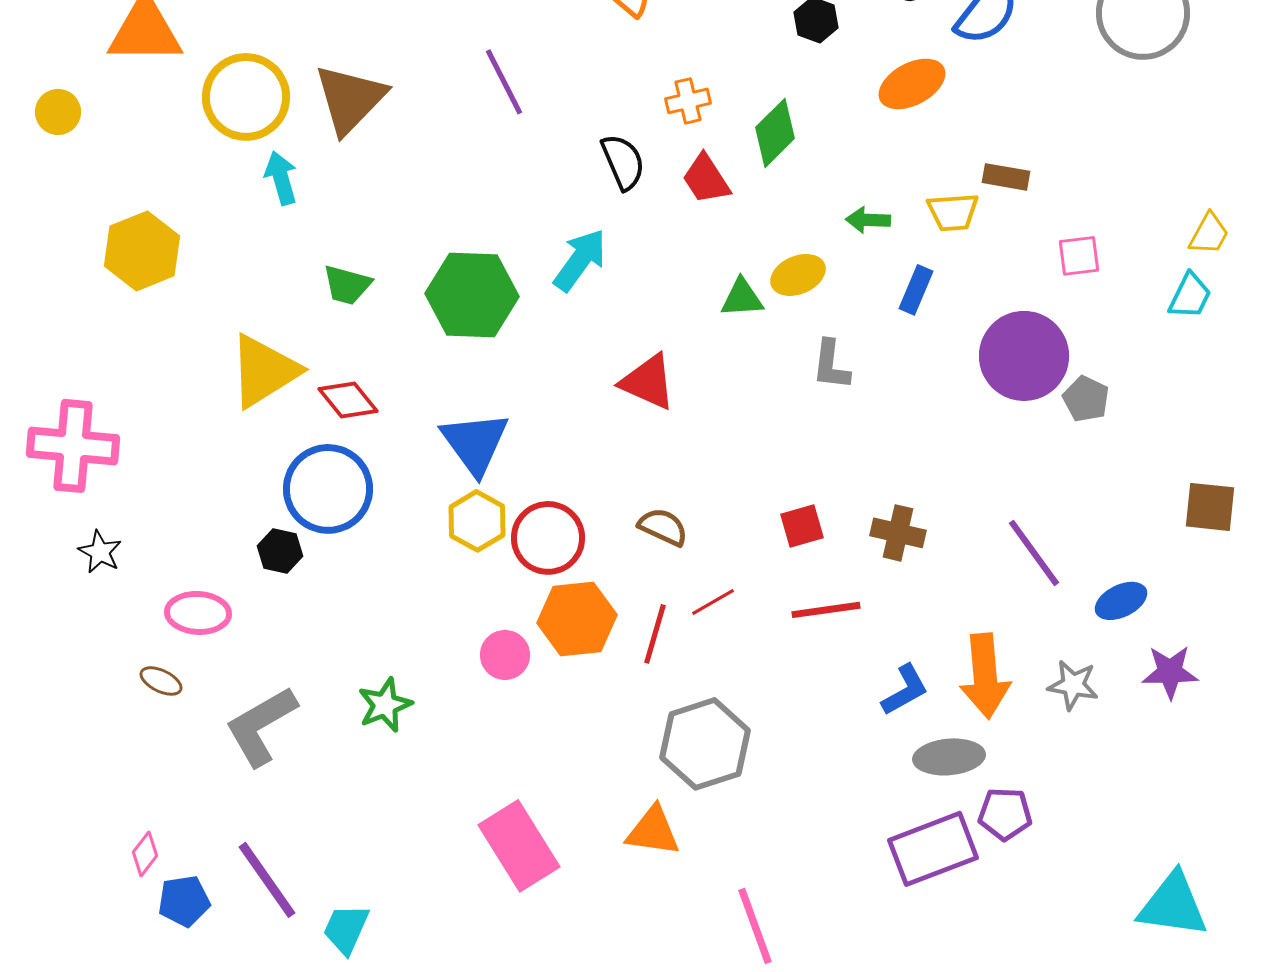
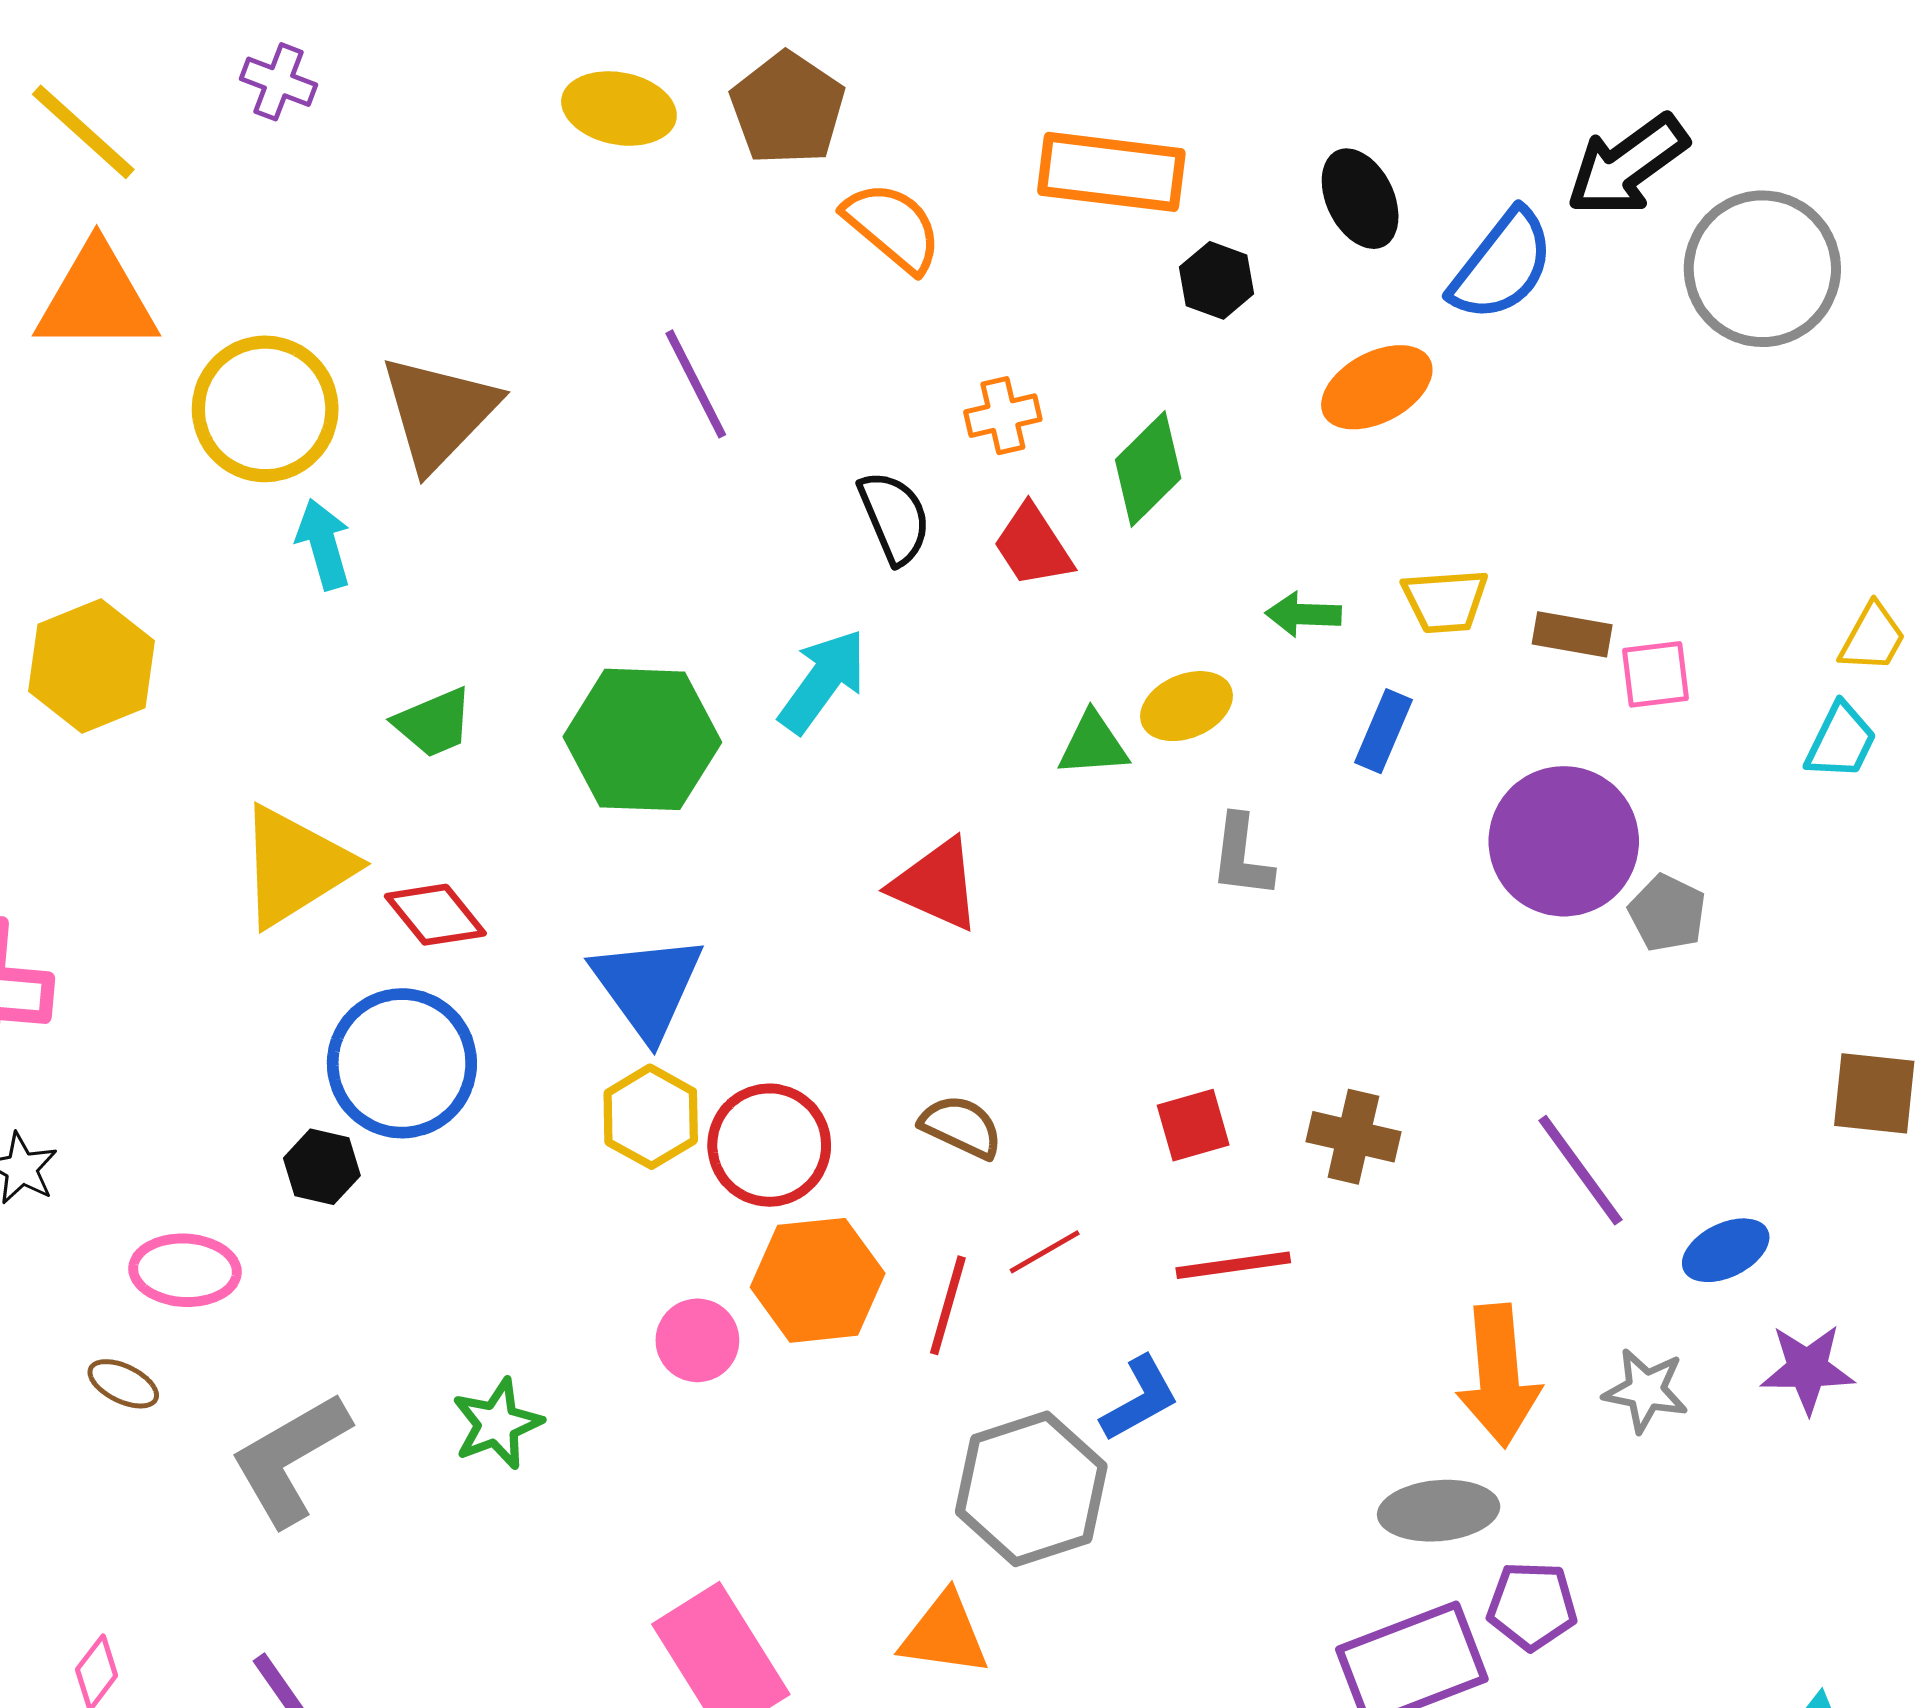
brown rectangle: (1006, 177) -> (1572, 634), moved
green trapezoid: (347, 285) -> (434, 723), turned -38
blue L-shape: (905, 690) -> (1140, 1399), moved

